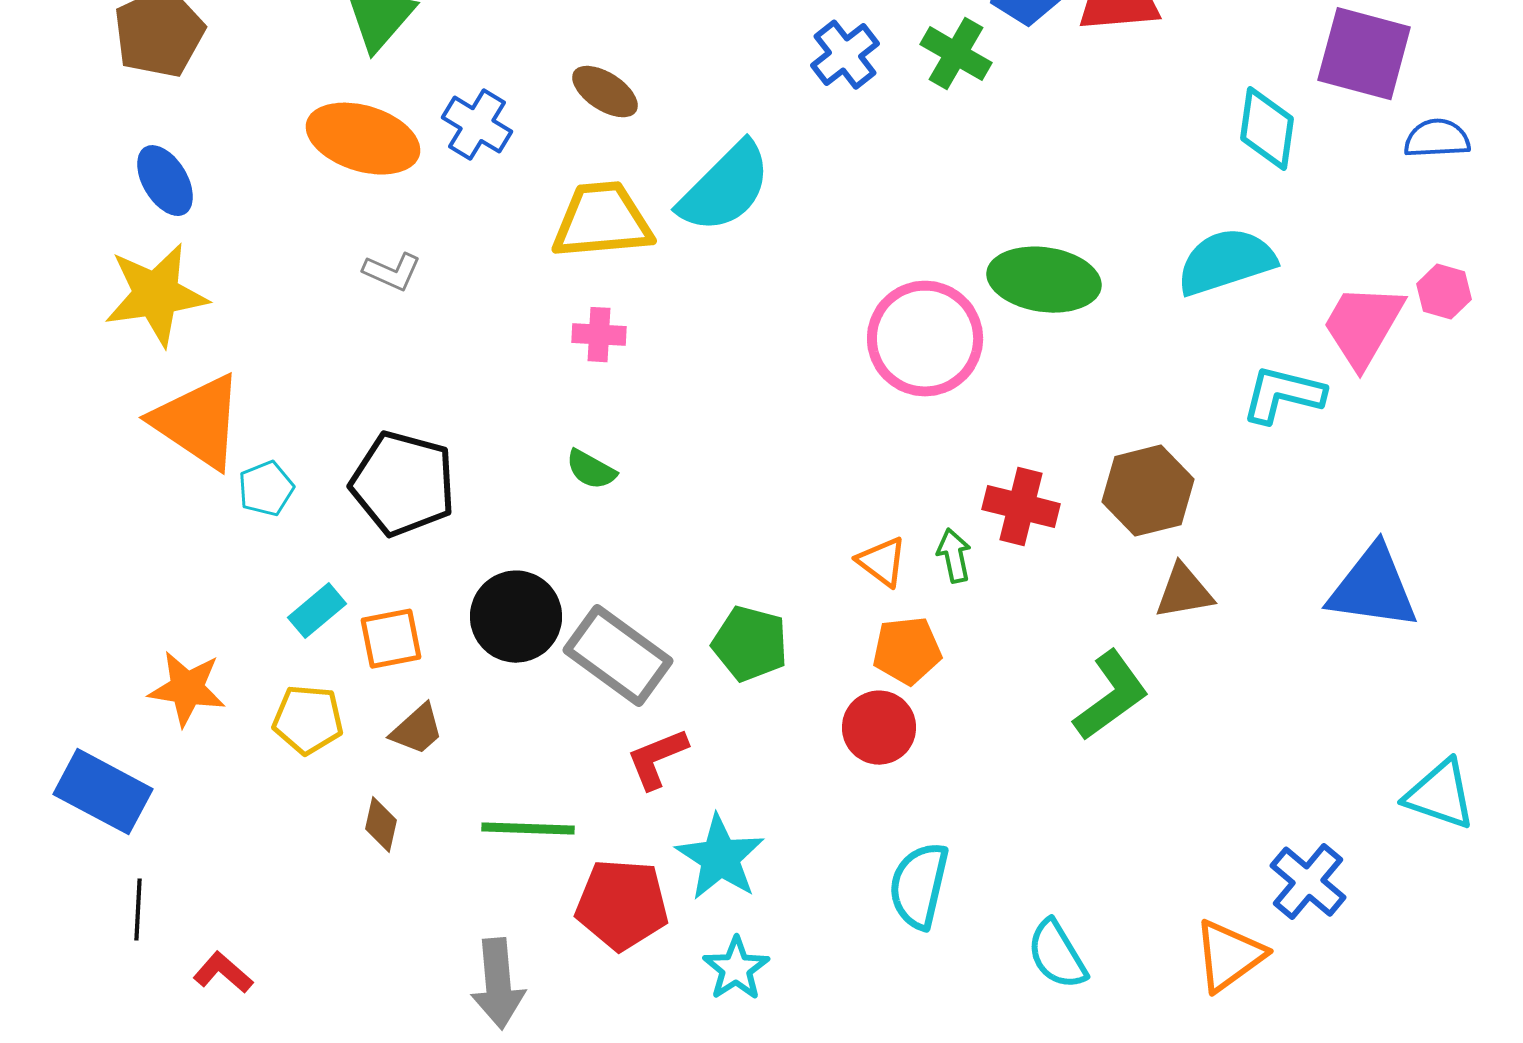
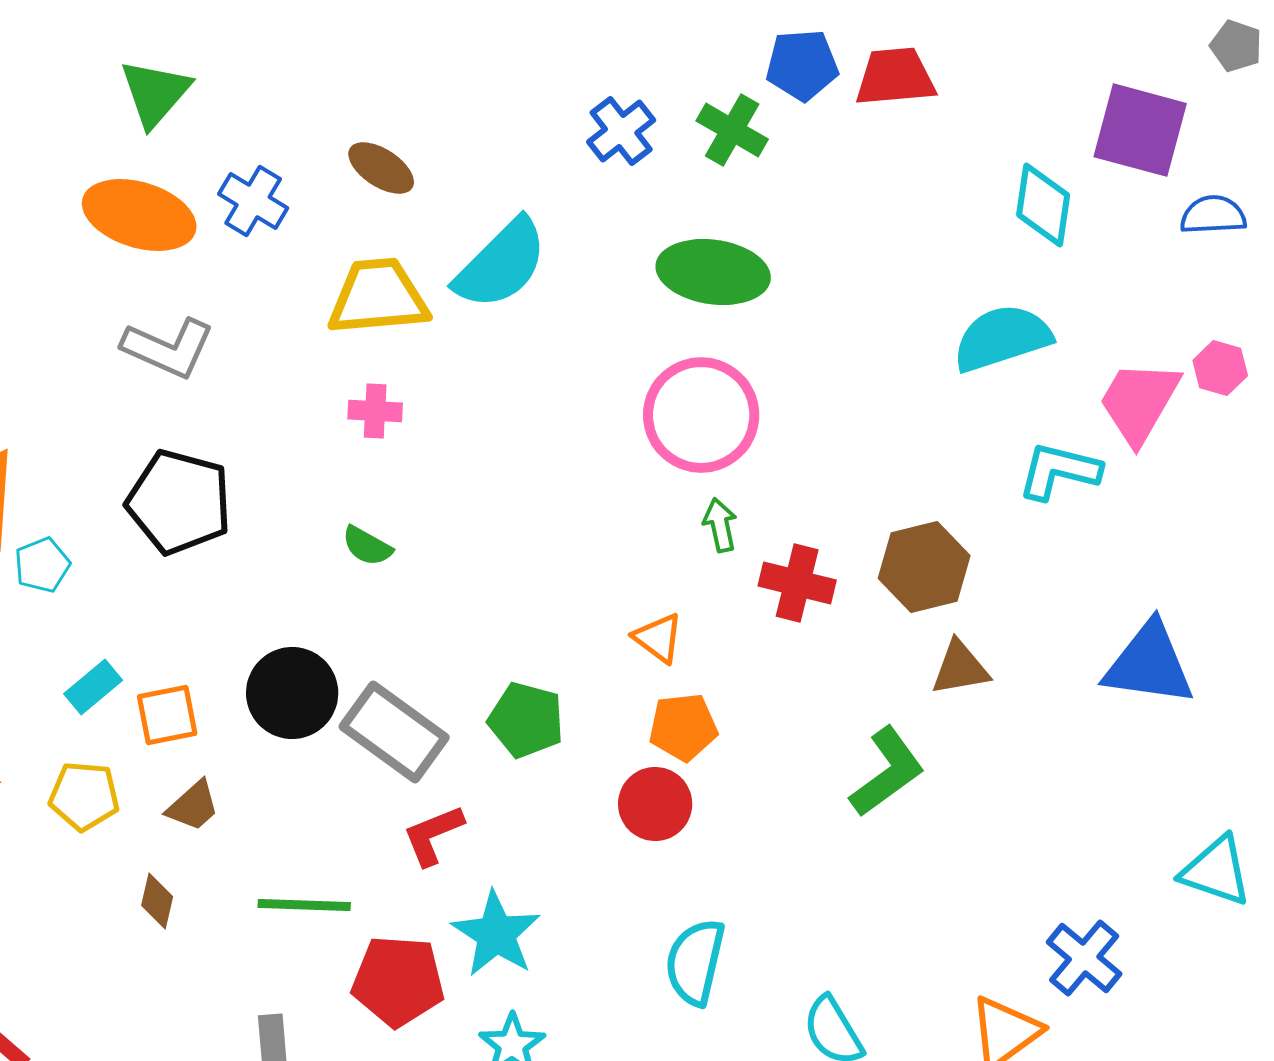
gray L-shape: (392, 272) -> (168, 348), size x1.6
green ellipse: (1044, 280) -> (713, 272), moved
black pentagon: (403, 484) -> (179, 502), moved
green arrow: (954, 556) -> (720, 525), moved

